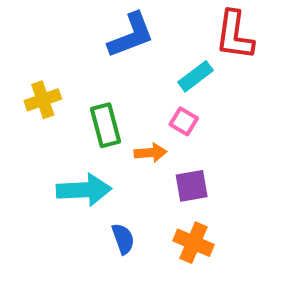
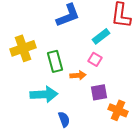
yellow cross: (43, 100) -> (23, 48), size x1.4
orange cross: (194, 243) -> (118, 110), moved

